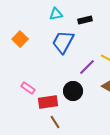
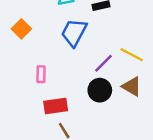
pink rectangle: (28, 88) -> (41, 74), moved, turned 56
black circle: (73, 91) -> (100, 90), moved

